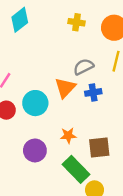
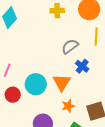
orange triangle: (65, 88) -> (62, 83), moved
blue cross: (93, 92) -> (82, 66), turned -32

